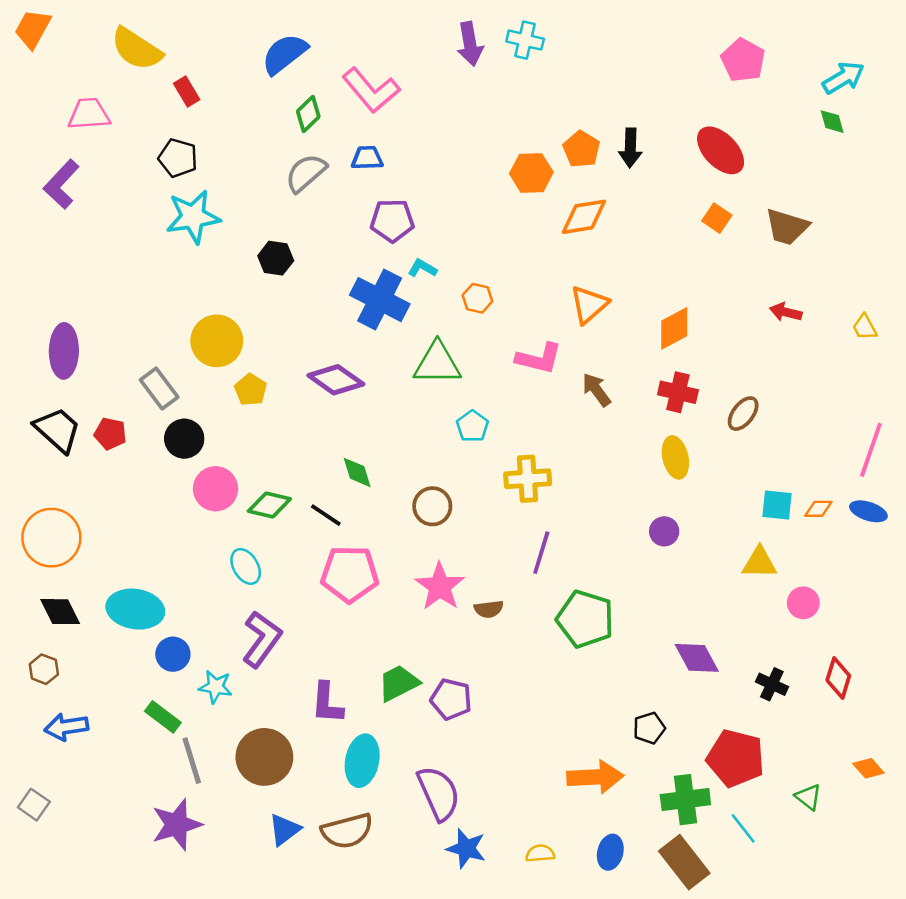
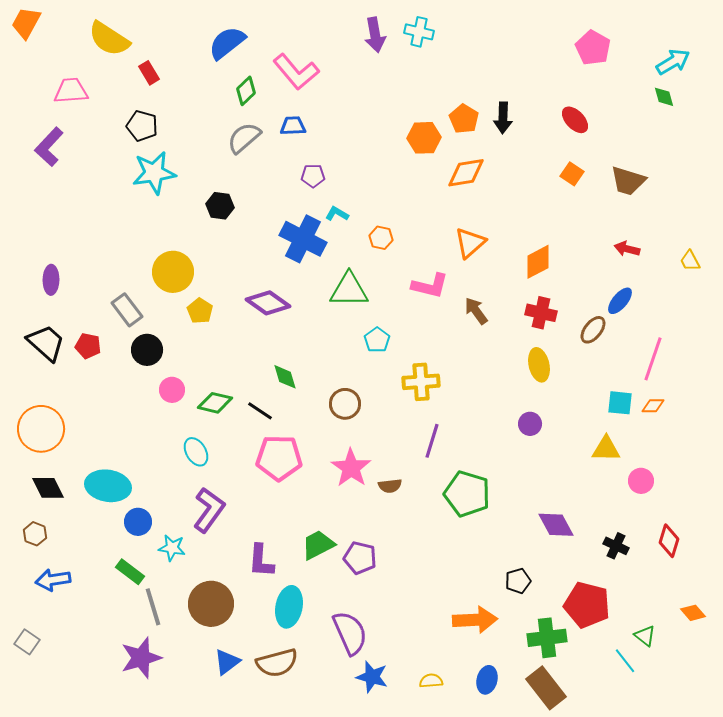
red ellipse: (721, 150) -> (575, 120), size x0.7
purple pentagon: (392, 221) -> (313, 176), size x0.7
purple ellipse: (64, 351) -> (51, 280), size x0.7
pink line: (871, 450) -> (653, 359), moved
pink circle: (216, 489) -> (172, 390), size x0.7
blue ellipse: (868, 511) -> (620, 301), moved, turned -68
cyan line: (743, 828) -> (625, 661), moved

